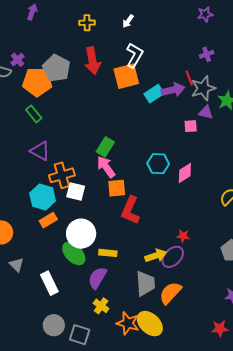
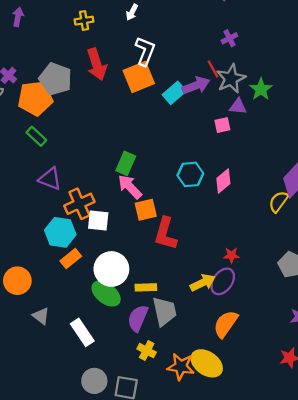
gray trapezoid: (145, 283) -> (164, 311), moved

